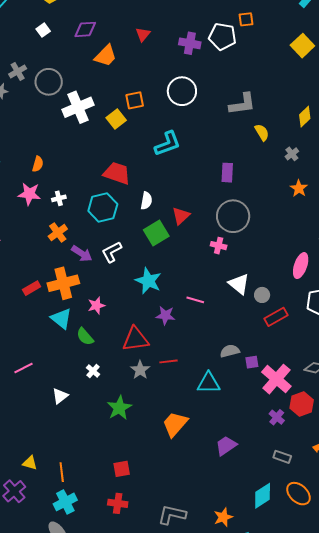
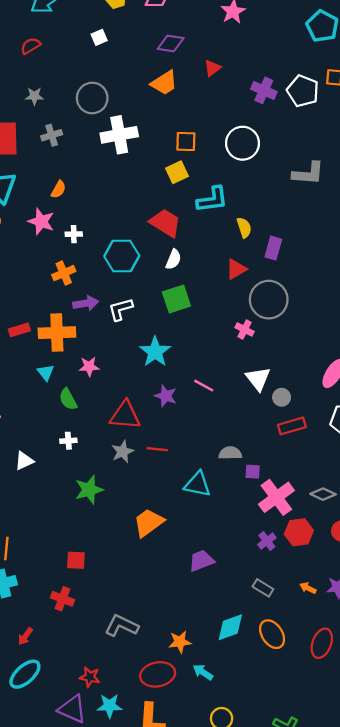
purple diamond: (85, 29) -> (171, 43), moved
gray cross: (18, 71) -> (52, 135), moved
yellow square: (116, 119) -> (177, 172), moved
yellow semicircle: (262, 132) -> (244, 228), moved
red trapezoid: (117, 173) -> (165, 223), moved
red triangle: (181, 216) -> (236, 269), moved
purple arrow: (82, 254) -> (86, 303), turned -55
cyan triangle: (61, 319) -> (46, 372), size x0.7
white cross: (93, 371) -> (68, 441), turned 32

